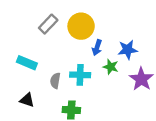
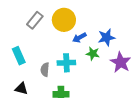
blue arrow: (97, 48) -> (79, 38), turned 48
cyan rectangle: (27, 63) -> (19, 56), turned 48

